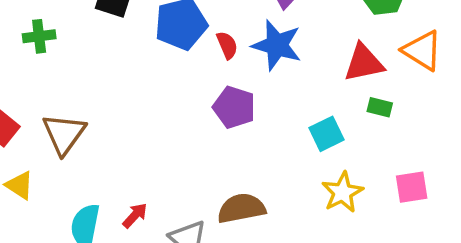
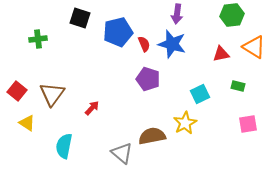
red triangle: (364, 63) -> (221, 54), size x0.7
green rectangle: (380, 107) -> (238, 86), moved
yellow star: (342, 192) -> (185, 123), moved
red arrow: (135, 215) -> (92, 108), moved

